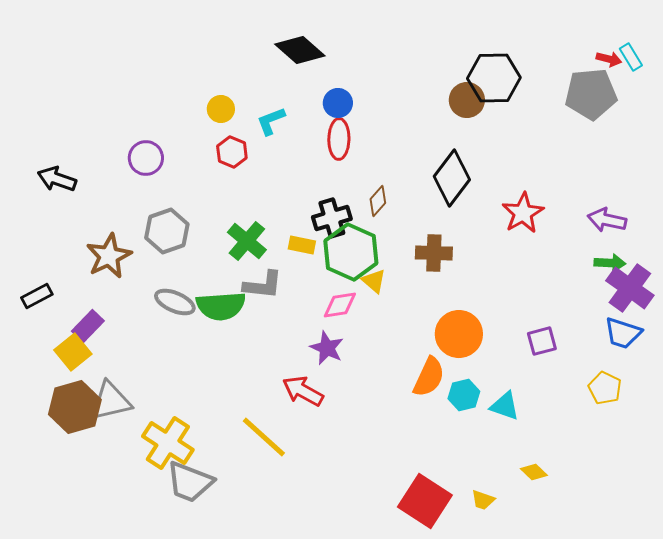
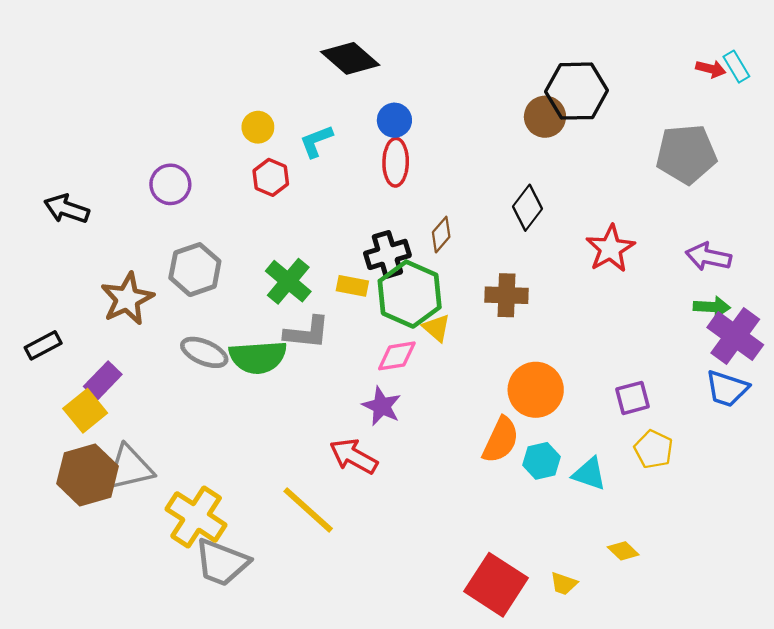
gray pentagon: (591, 94) -> (686, 154), moved
black diamond: (452, 178) -> (527, 208), size x0.7
yellow pentagon: (605, 388) -> (654, 449), moved

